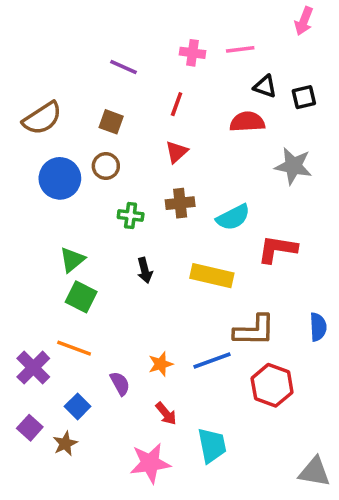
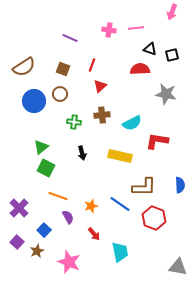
red line: (177, 104) -> (92, 65), moved
orange line: (74, 348) -> (58, 196), moved
blue line: (212, 361) -> (120, 204), turned 55
pink star: (150, 463) -> (69, 262), moved, turned 30

